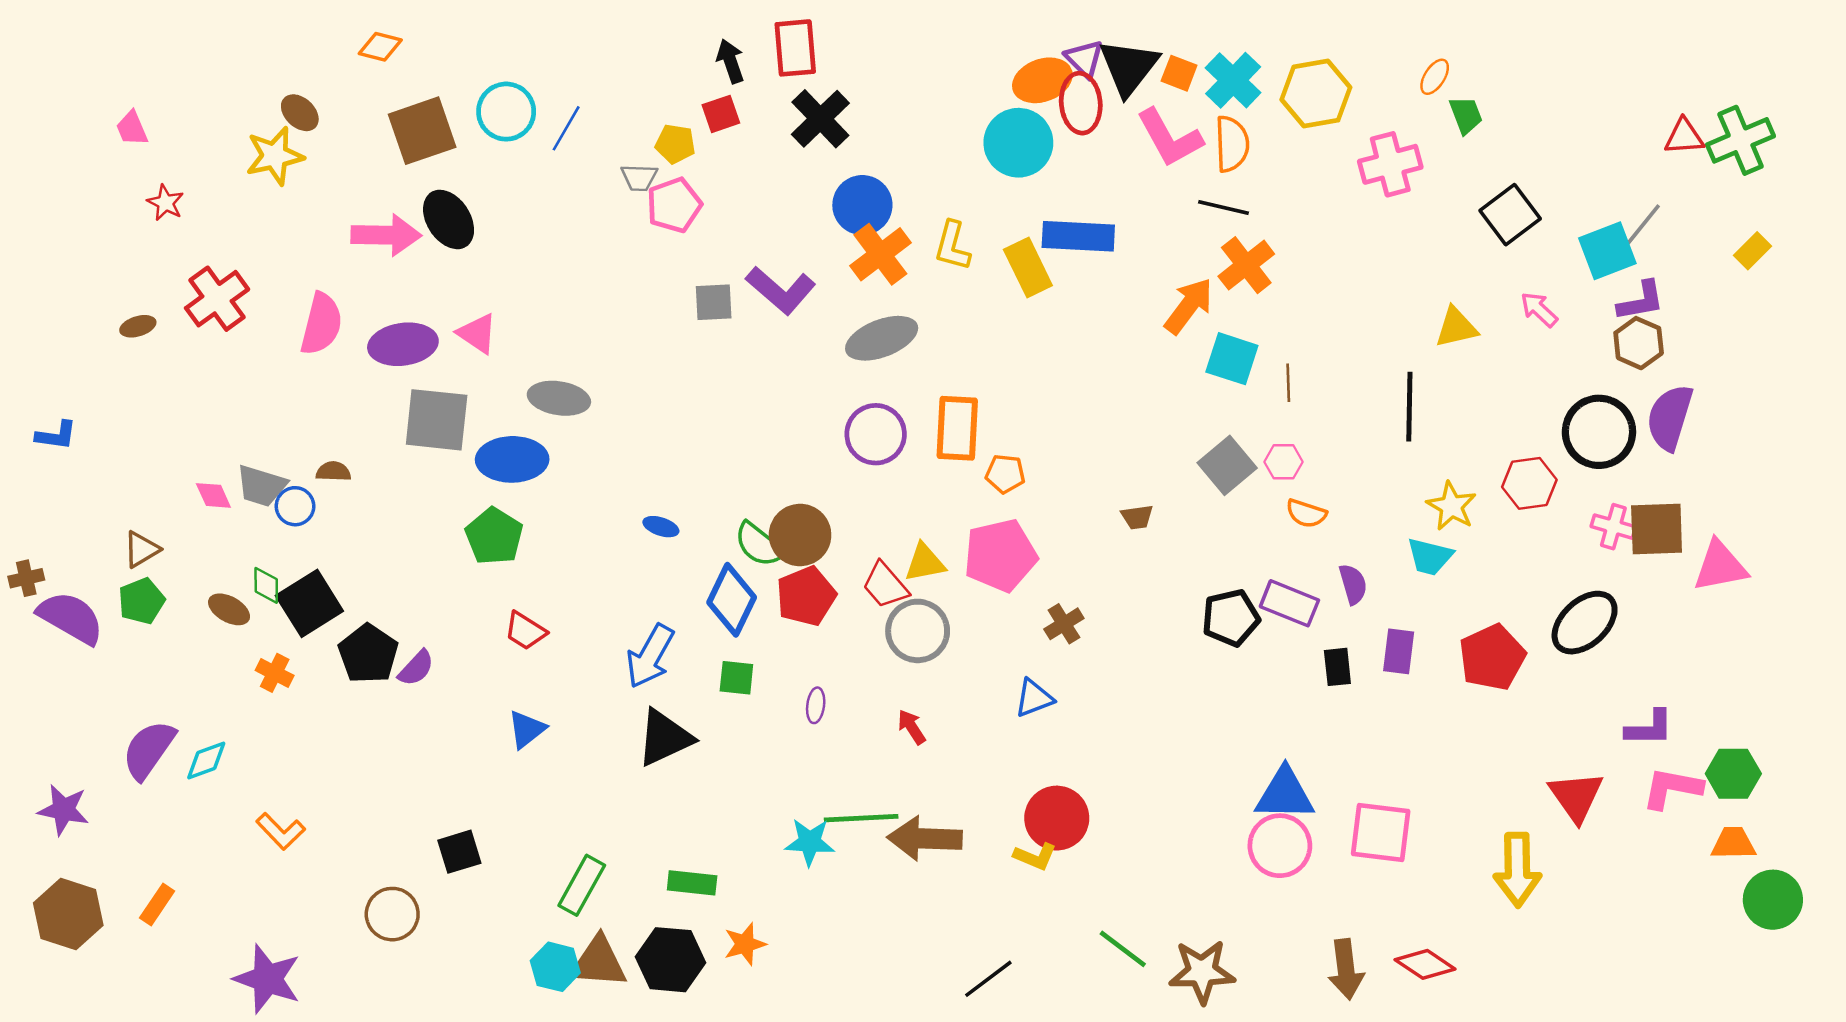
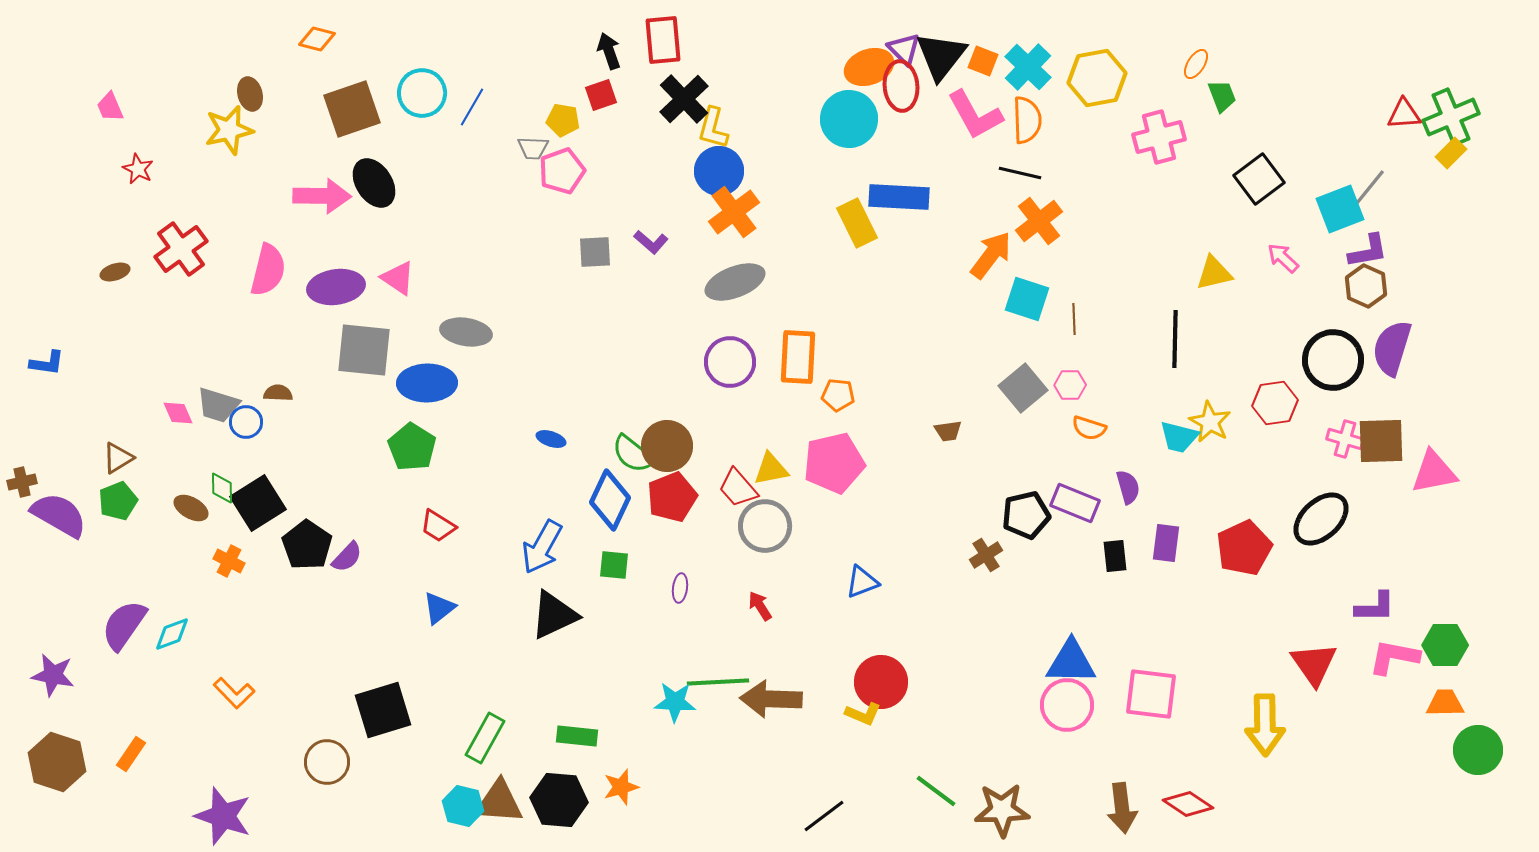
brown ellipse: (300, 113) -> (250, 94), turned 32
yellow L-shape: (952, 246) -> (713, 128), moved
yellow rectangle: (1753, 251) -> (1451, 153), moved
purple L-shape: (781, 290) -> (651, 242), size x0.6
cyan trapezoid: (1430, 557) -> (1179, 437), moved
brown cross: (1064, 624) -> (986, 555), moved
black square: (459, 852) -> (383, 710), size x1.5

